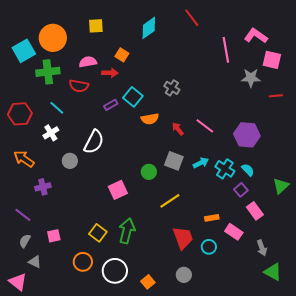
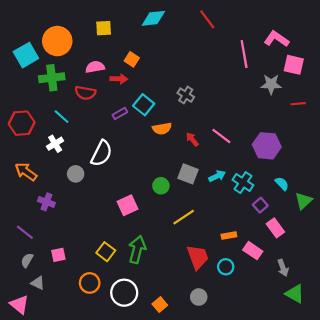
cyan diamond: (149, 28) -> (153, 18), moved, turned 30
cyan semicircle: (248, 170) -> (282, 184), moved
purple cross: (43, 187) -> (46, 202), turned 35

